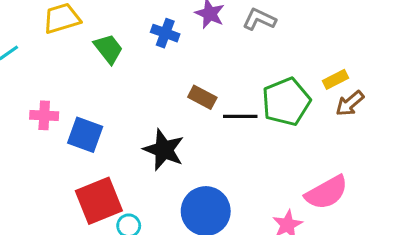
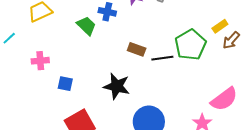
green trapezoid: (108, 49) -> (86, 26), moved
pink cross: (44, 115) -> (40, 61), moved
blue square: (85, 135) -> (65, 84), size x0.7

